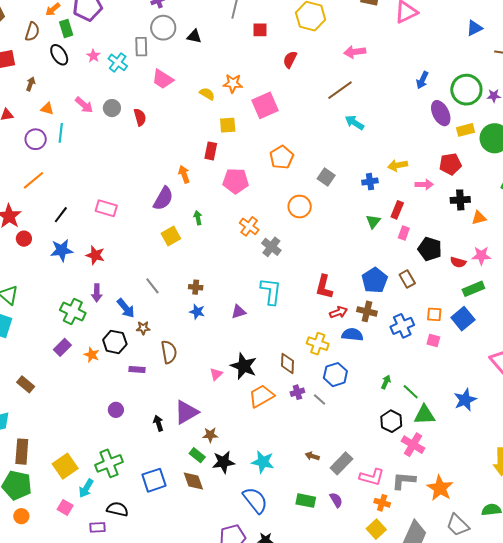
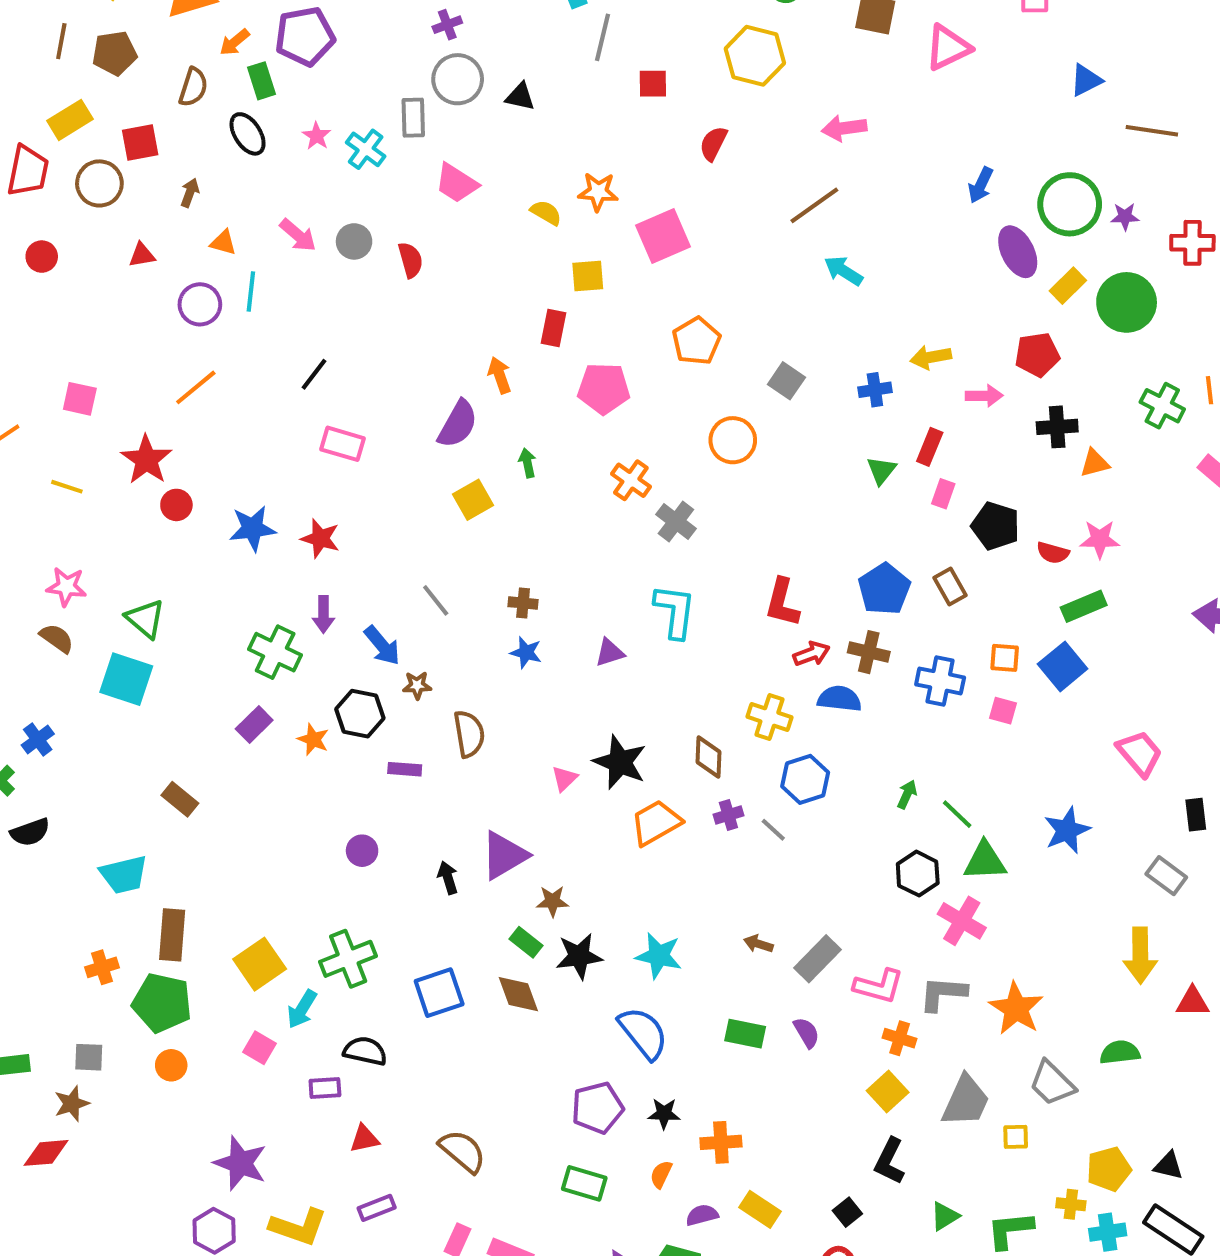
yellow rectangle: (466, 130) -> (1068, 286), turned -30
black line: (61, 215) -> (314, 374), moved
blue cross: (402, 326) -> (940, 681), turned 35

